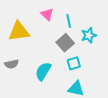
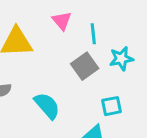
cyan square: (74, 63) -> (112, 106), moved
cyan semicircle: (43, 71) -> (47, 106), turned 102

